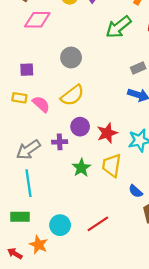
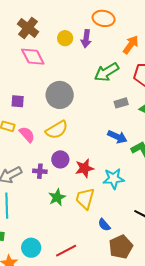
pink diamond: (37, 20) -> (33, 57), turned 55
gray circle: (71, 57) -> (60, 95), size x1.4
gray rectangle: (138, 68) -> (121, 103), moved

